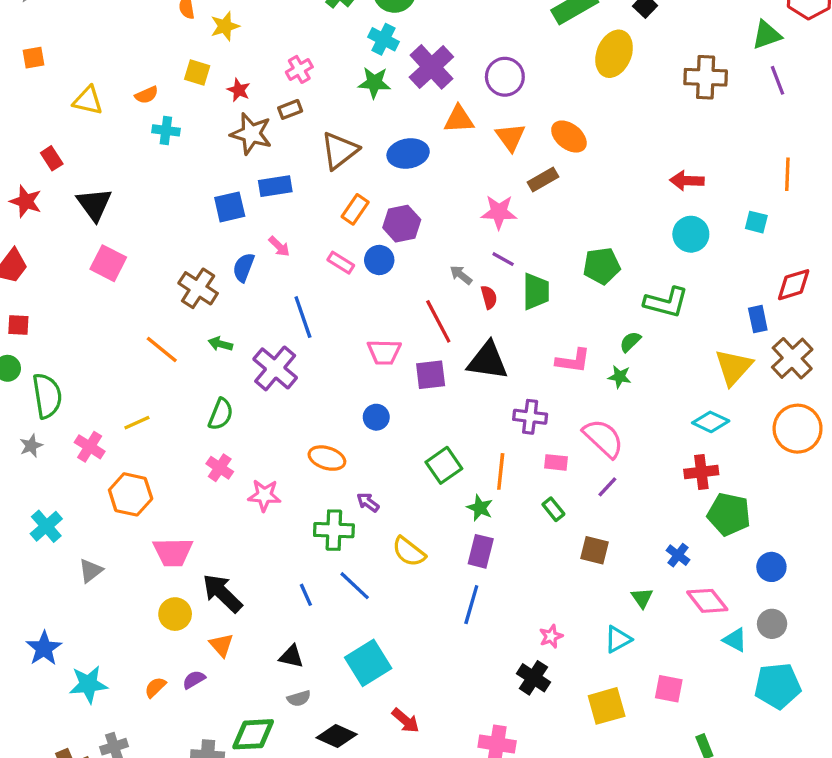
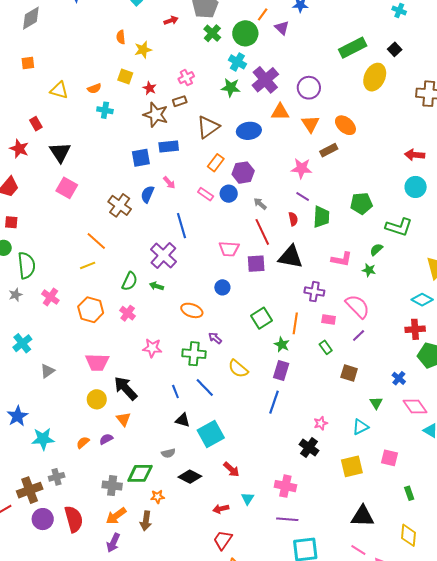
gray arrow: (461, 275) -> (260, 204), moved
green arrow: (220, 344) -> (156, 286), moved
yellow line: (137, 423) -> (88, 265), moved
orange hexagon: (131, 494) -> (91, 310), moved
pink star: (264, 495) -> (152, 348), moved
black triangle: (291, 656) -> (183, 420), moved

